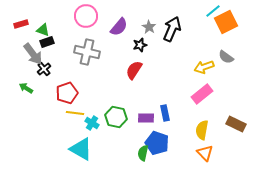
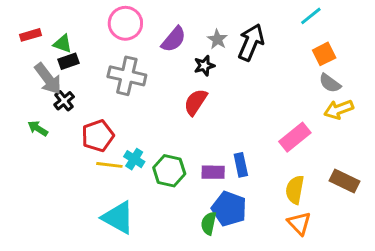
orange square: (226, 22) -> (324, 54), moved, size x0.7
yellow arrow: (204, 67) -> (339, 109), moved
cyan cross: (92, 123) -> (134, 159), moved

